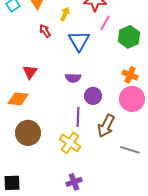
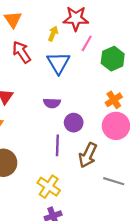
yellow arrow: (65, 14) -> (53, 34), moved
red arrow: (45, 31) -> (22, 52), size x1.5
orange cross: (130, 75) -> (114, 100), turned 35
yellow cross: (70, 143) -> (49, 187), moved

